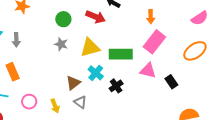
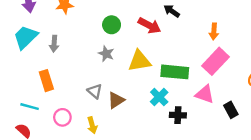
cyan cross: (96, 73) -> (159, 97), moved
black cross: (116, 86) -> (178, 115), moved, turned 32
gray triangle: (80, 102) -> (95, 91), moved

